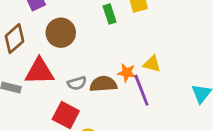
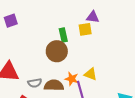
brown circle: (61, 33) -> (57, 51), moved

